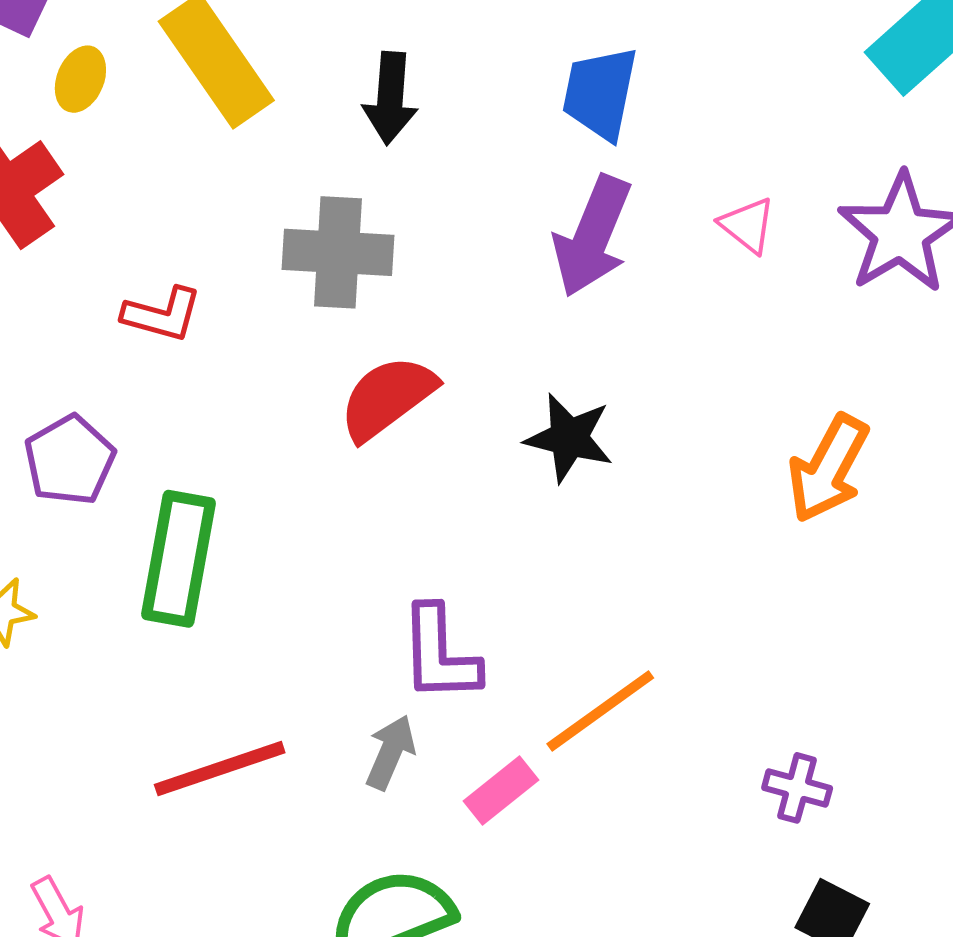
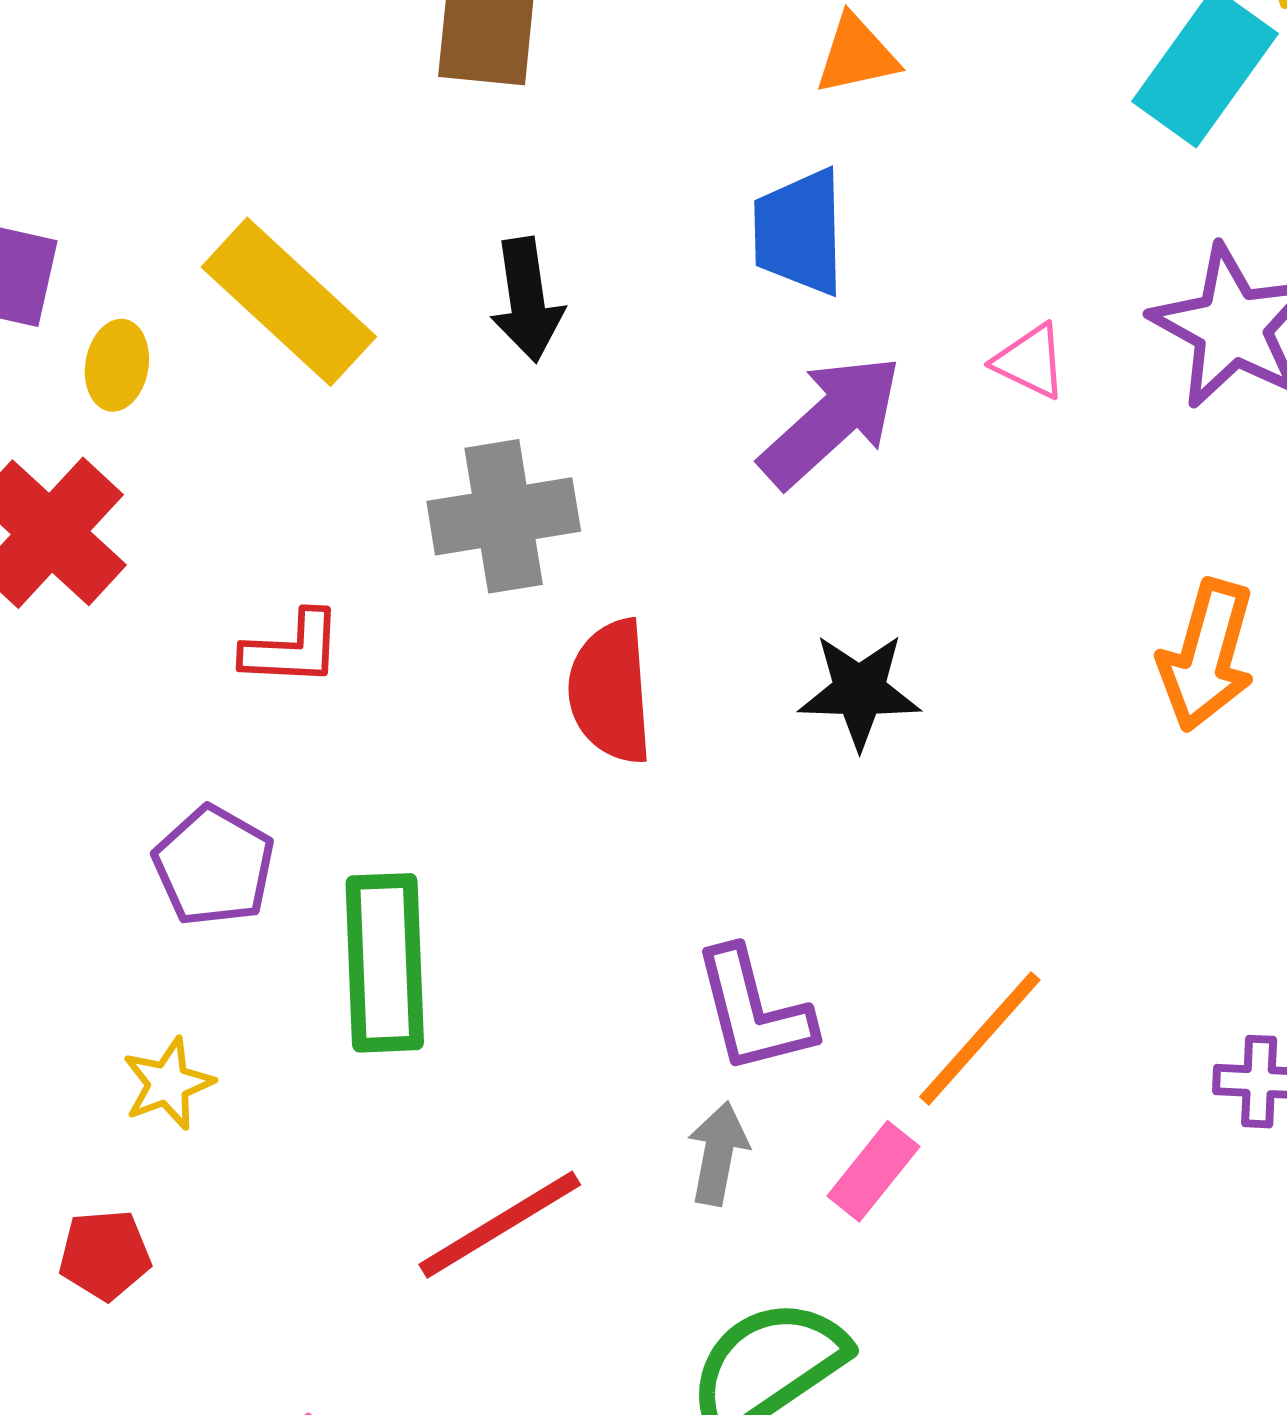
purple arrow: (592, 236) -> (831, 421), turned -142
red semicircle: (387, 398) -> (610, 692), turned -45

